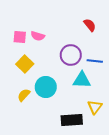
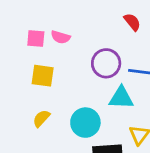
yellow square: (25, 64) -> (43, 76), turned -36
cyan circle: (46, 87) -> (85, 123), moved

